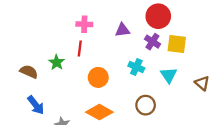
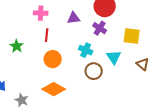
yellow square: (177, 44) -> (132, 36), moved
red line: (80, 49) -> (47, 35), moved
brown circle: (146, 105) -> (94, 71), moved

